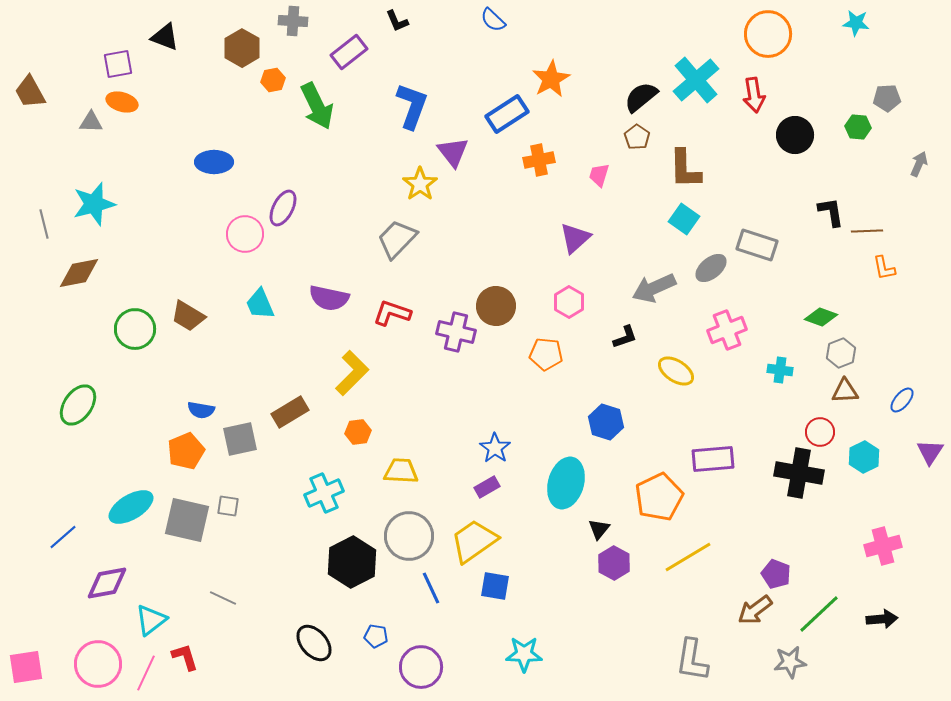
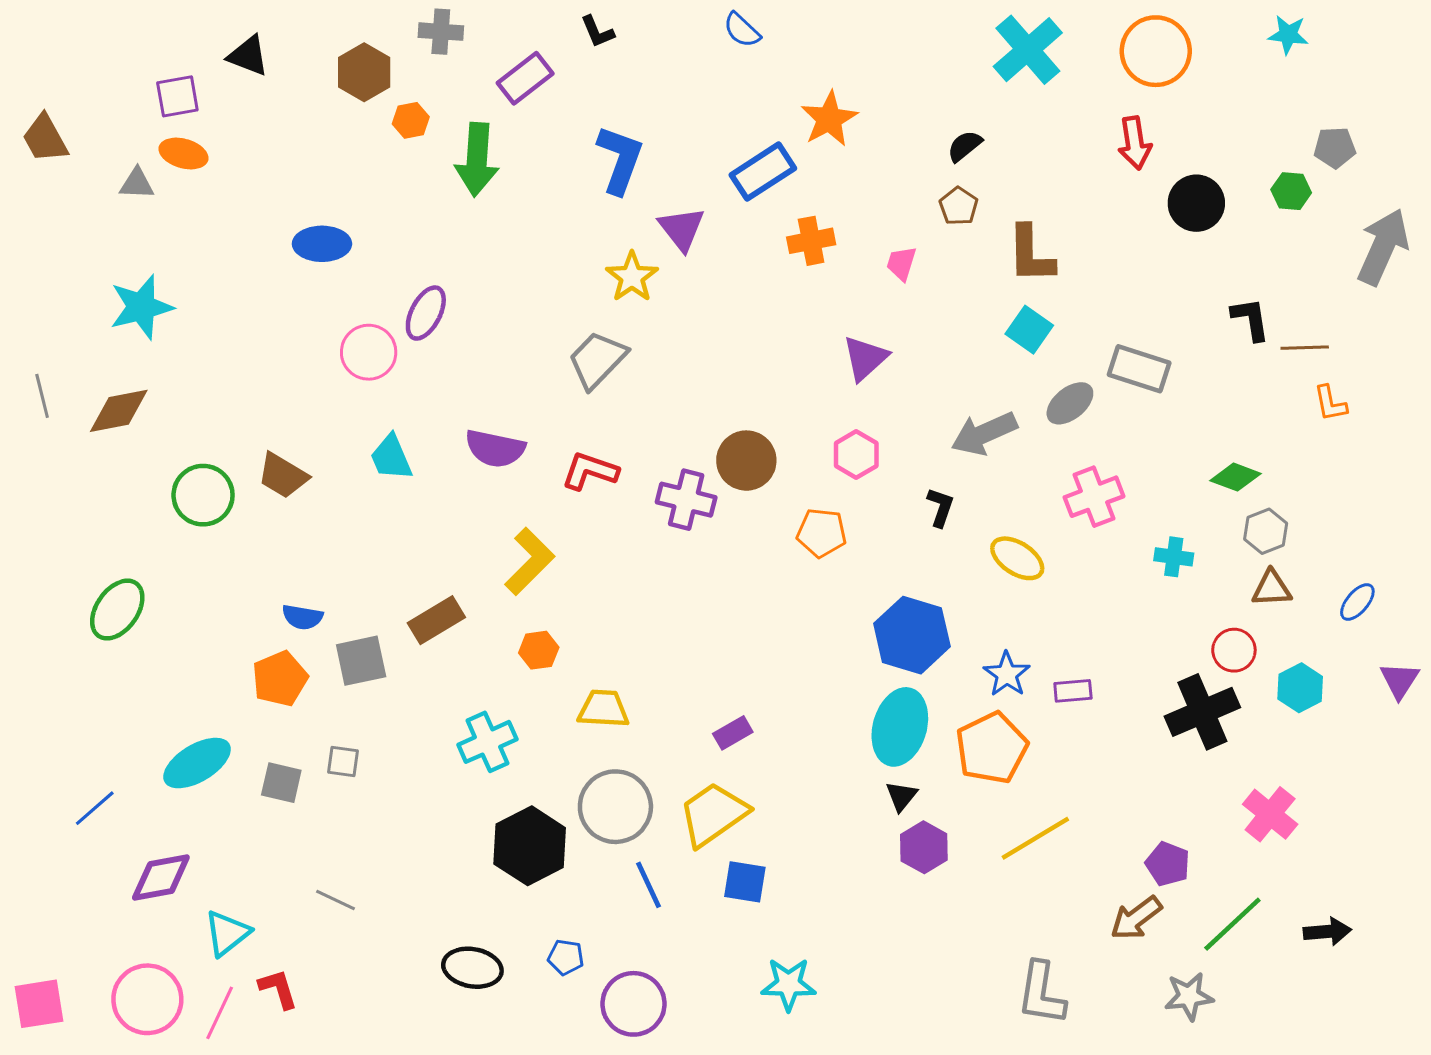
cyan cross: (696, 80) -> (1028, 50), moved
black semicircle: (641, 97) -> (965, 146), size x0.7
green arrow: (317, 106) -> (477, 160), turned 30
gray arrow: (919, 164) -> (1383, 247), size x2.0
gray line: (44, 224) -> (42, 396), moved
black L-shape: (625, 337) -> (940, 507), turned -52
blue hexagon: (606, 422) -> (912, 635), size x1.4
blue star: (495, 448) -> (1007, 674), moved
purple rectangle: (713, 459) -> (1073, 691), size x0.6
black cross: (799, 473) -> (1202, 712), turned -33
cyan ellipse: (566, 483) -> (900, 727), moved
gray square: (187, 520) -> (281, 783), size x0.6
pink cross: (883, 546) -> (1270, 814), moved, turned -36
black ellipse: (314, 643) -> (472, 968), turned -39

